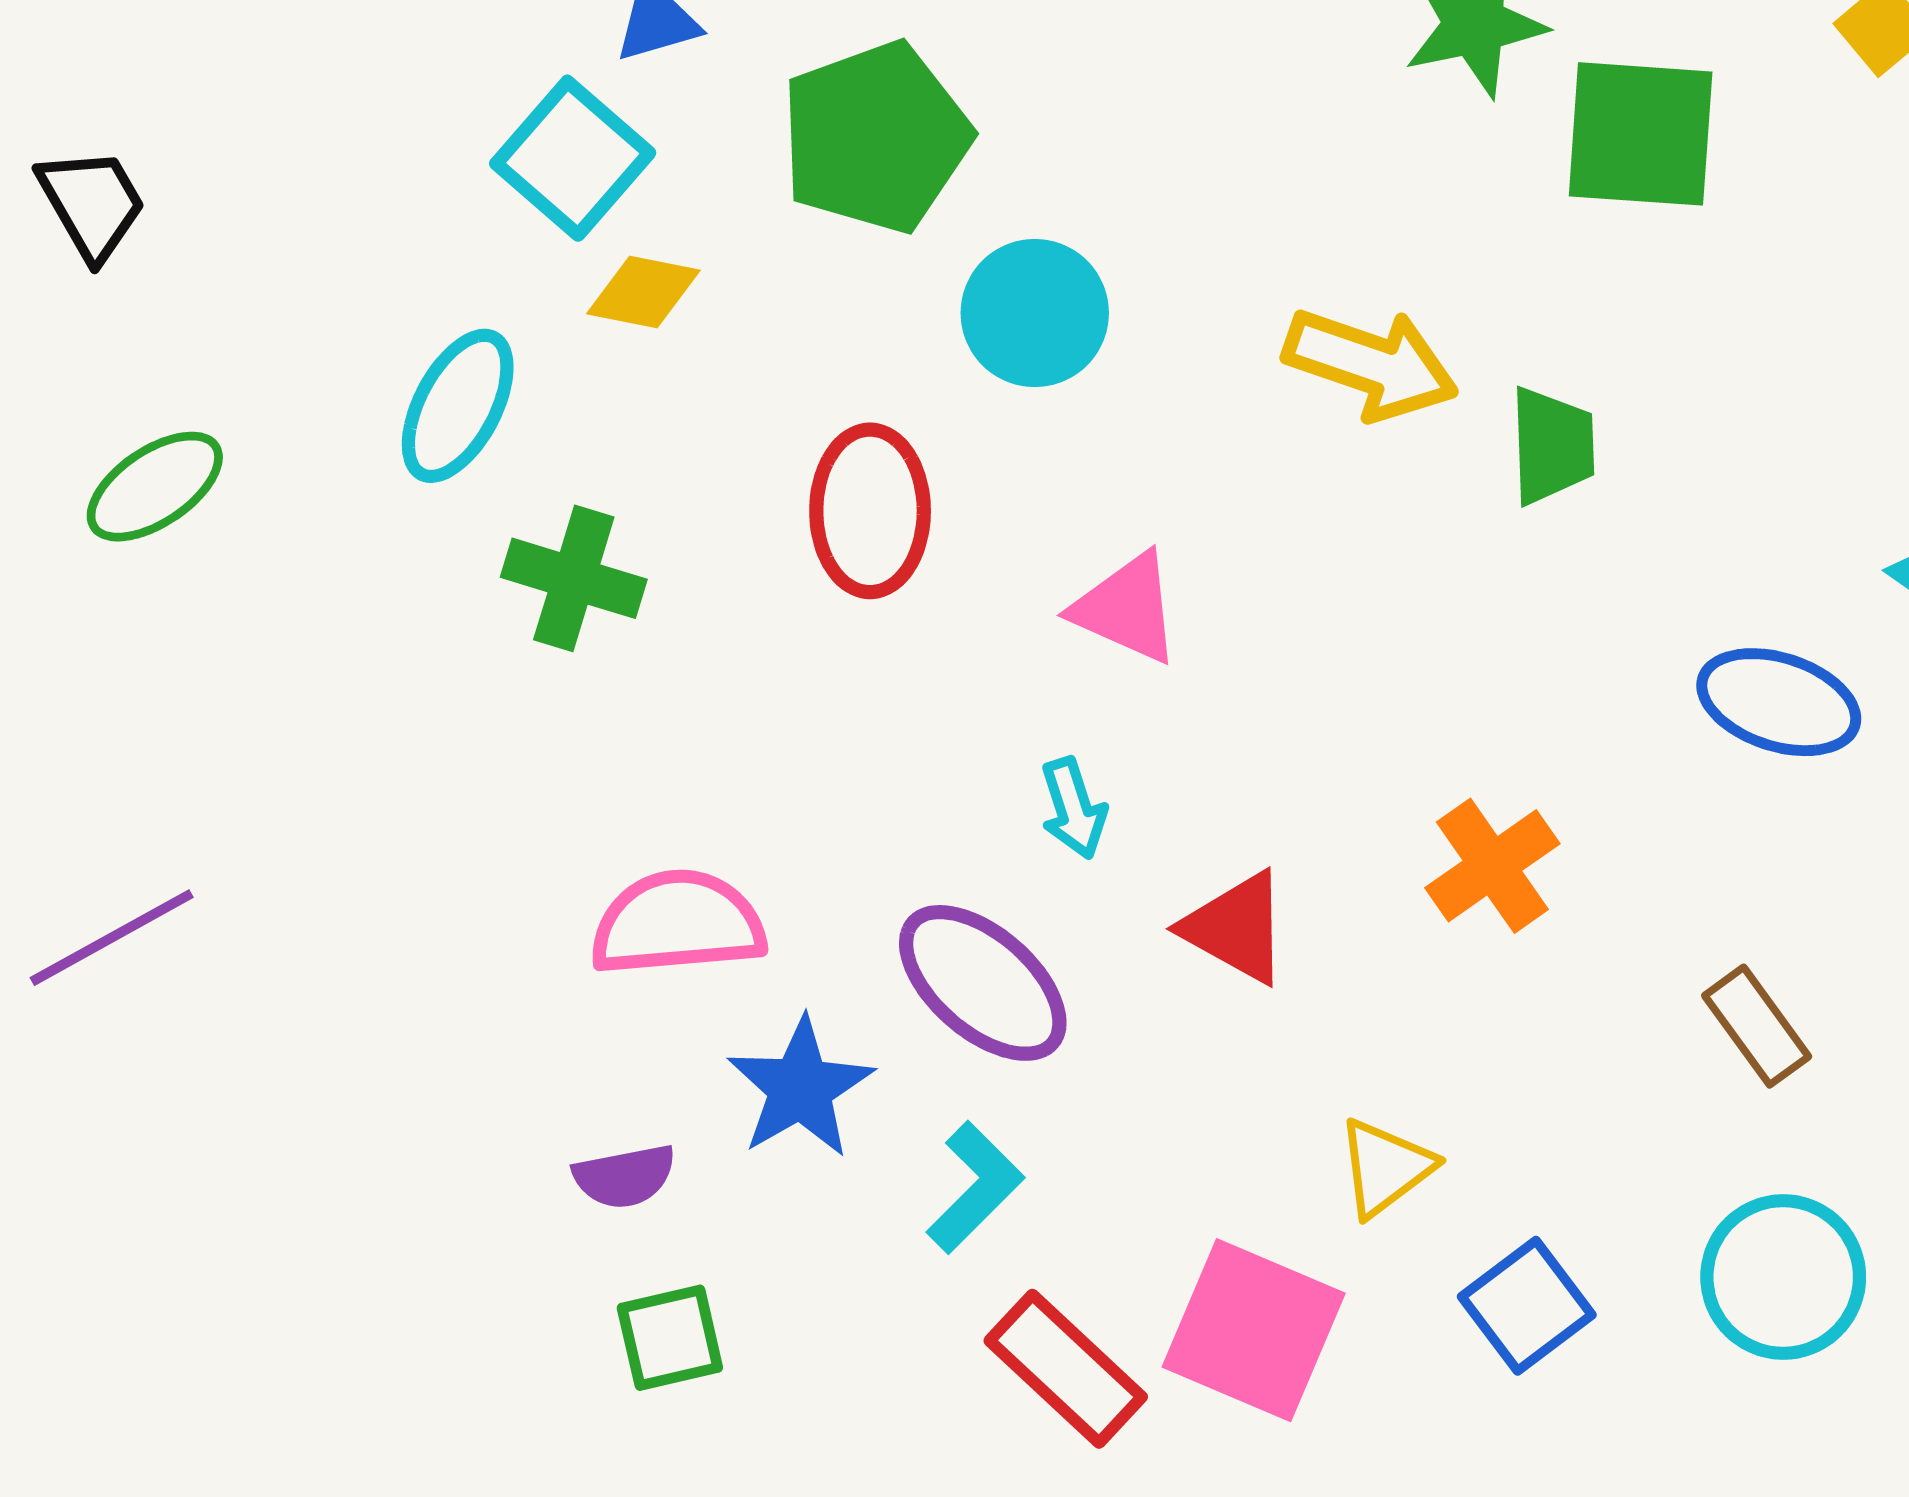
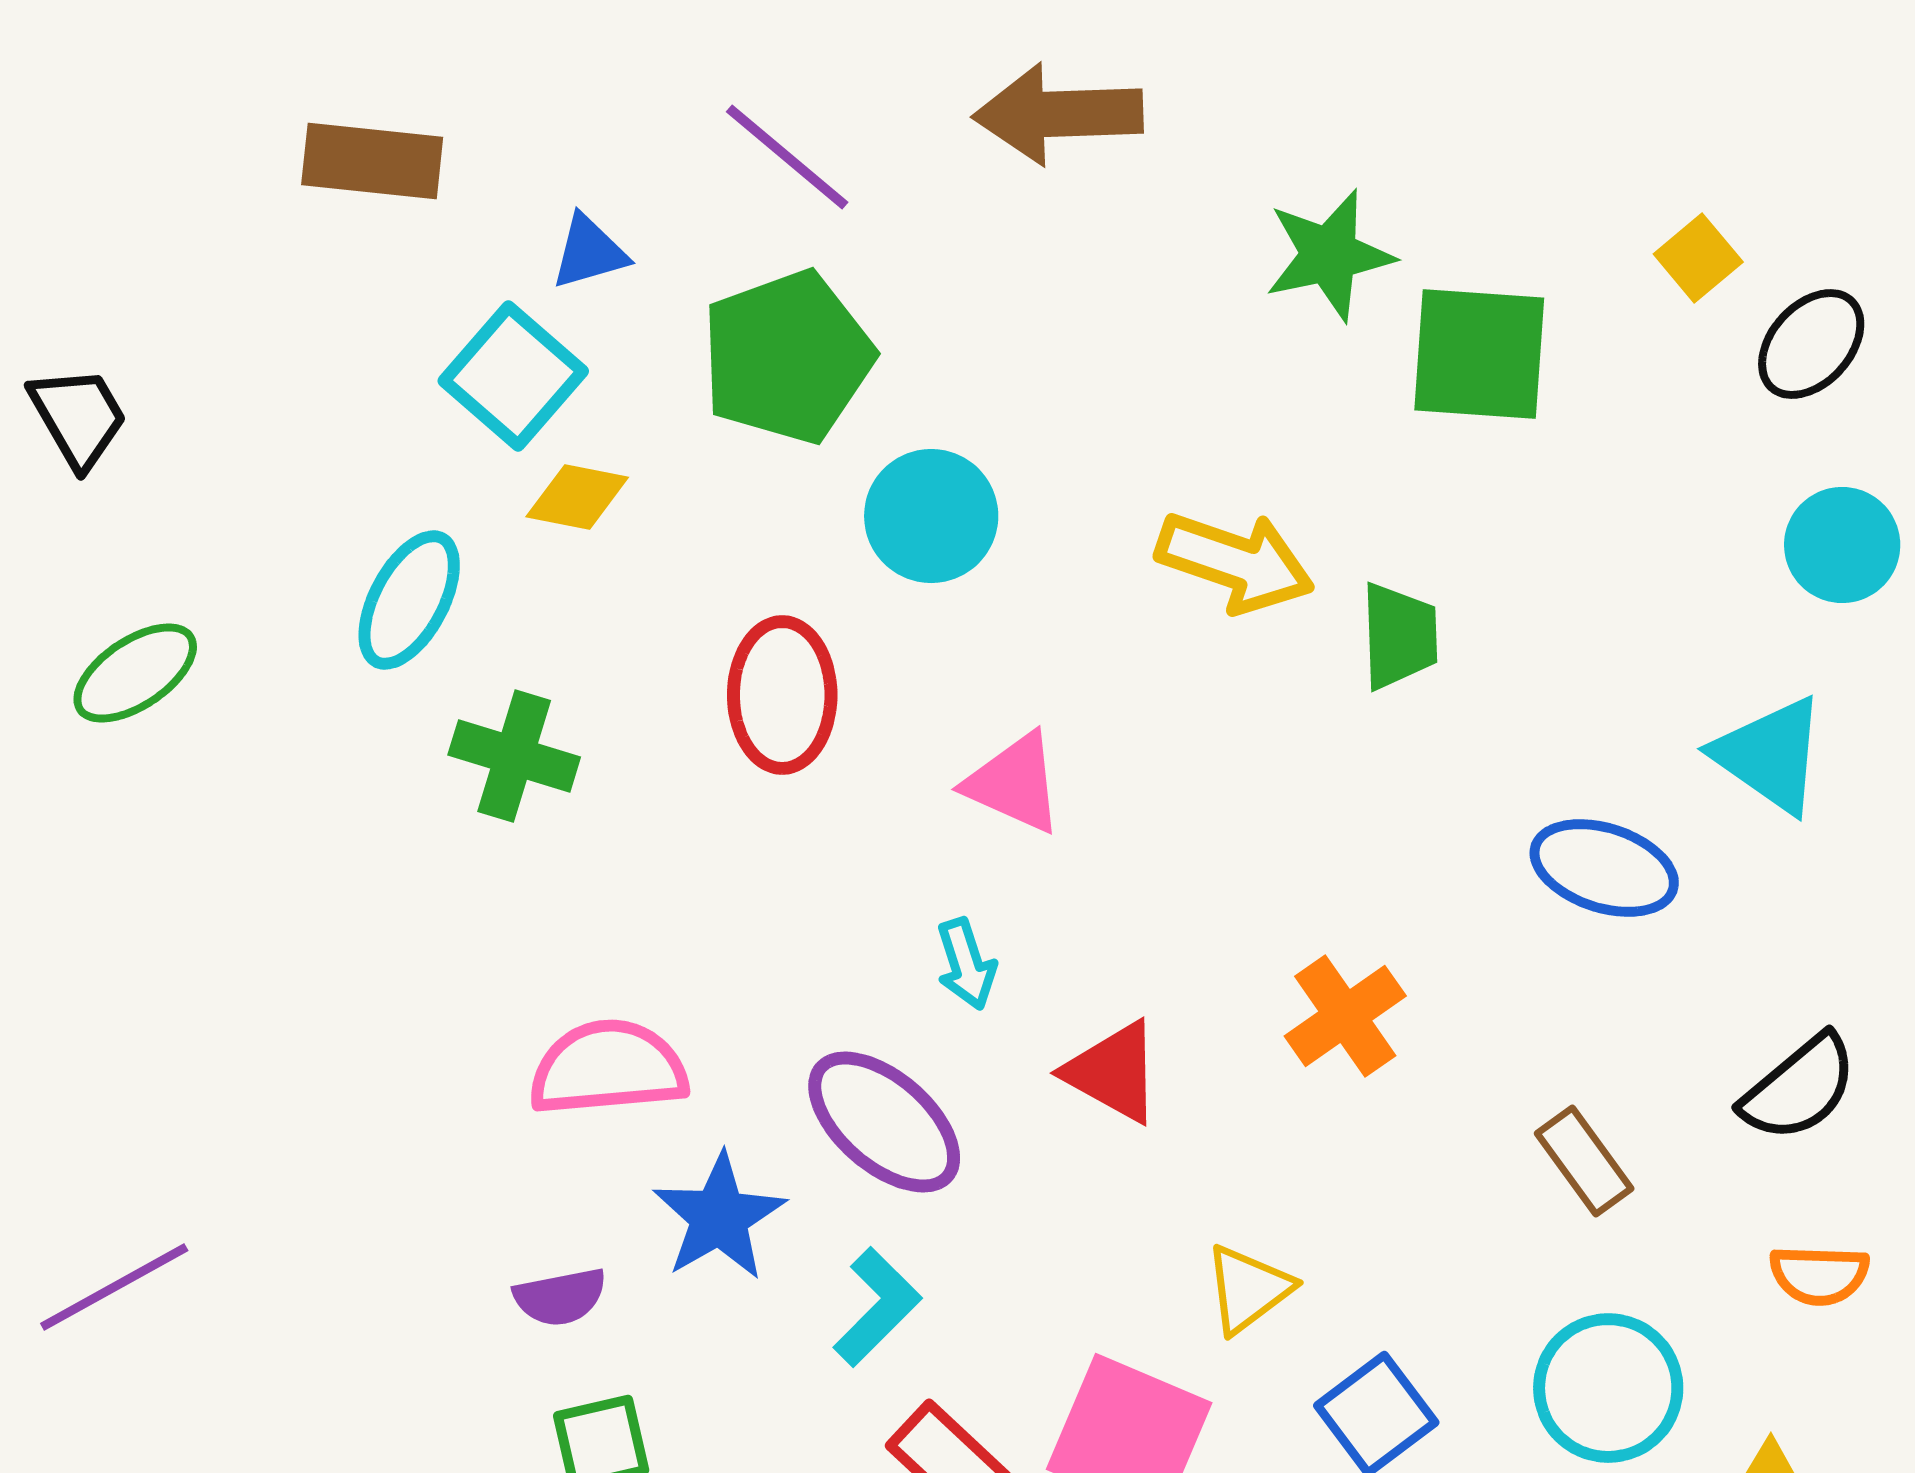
purple line: (112, 938) -> (114, 1287), moved

